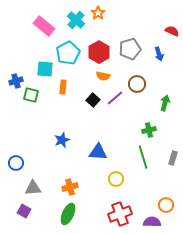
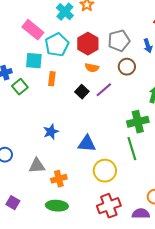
pink rectangle: (44, 26) -> (33, 30), moved
brown circle: (137, 84) -> (127, 67), moved
green square: (31, 95) -> (20, 87), turned 35
green cross: (149, 130) -> (138, 122), size x1.5
yellow circle: (116, 179) -> (105, 171), size x1.5
gray triangle: (33, 188) -> (37, 166), moved
green ellipse: (68, 214) -> (57, 206), turned 70

